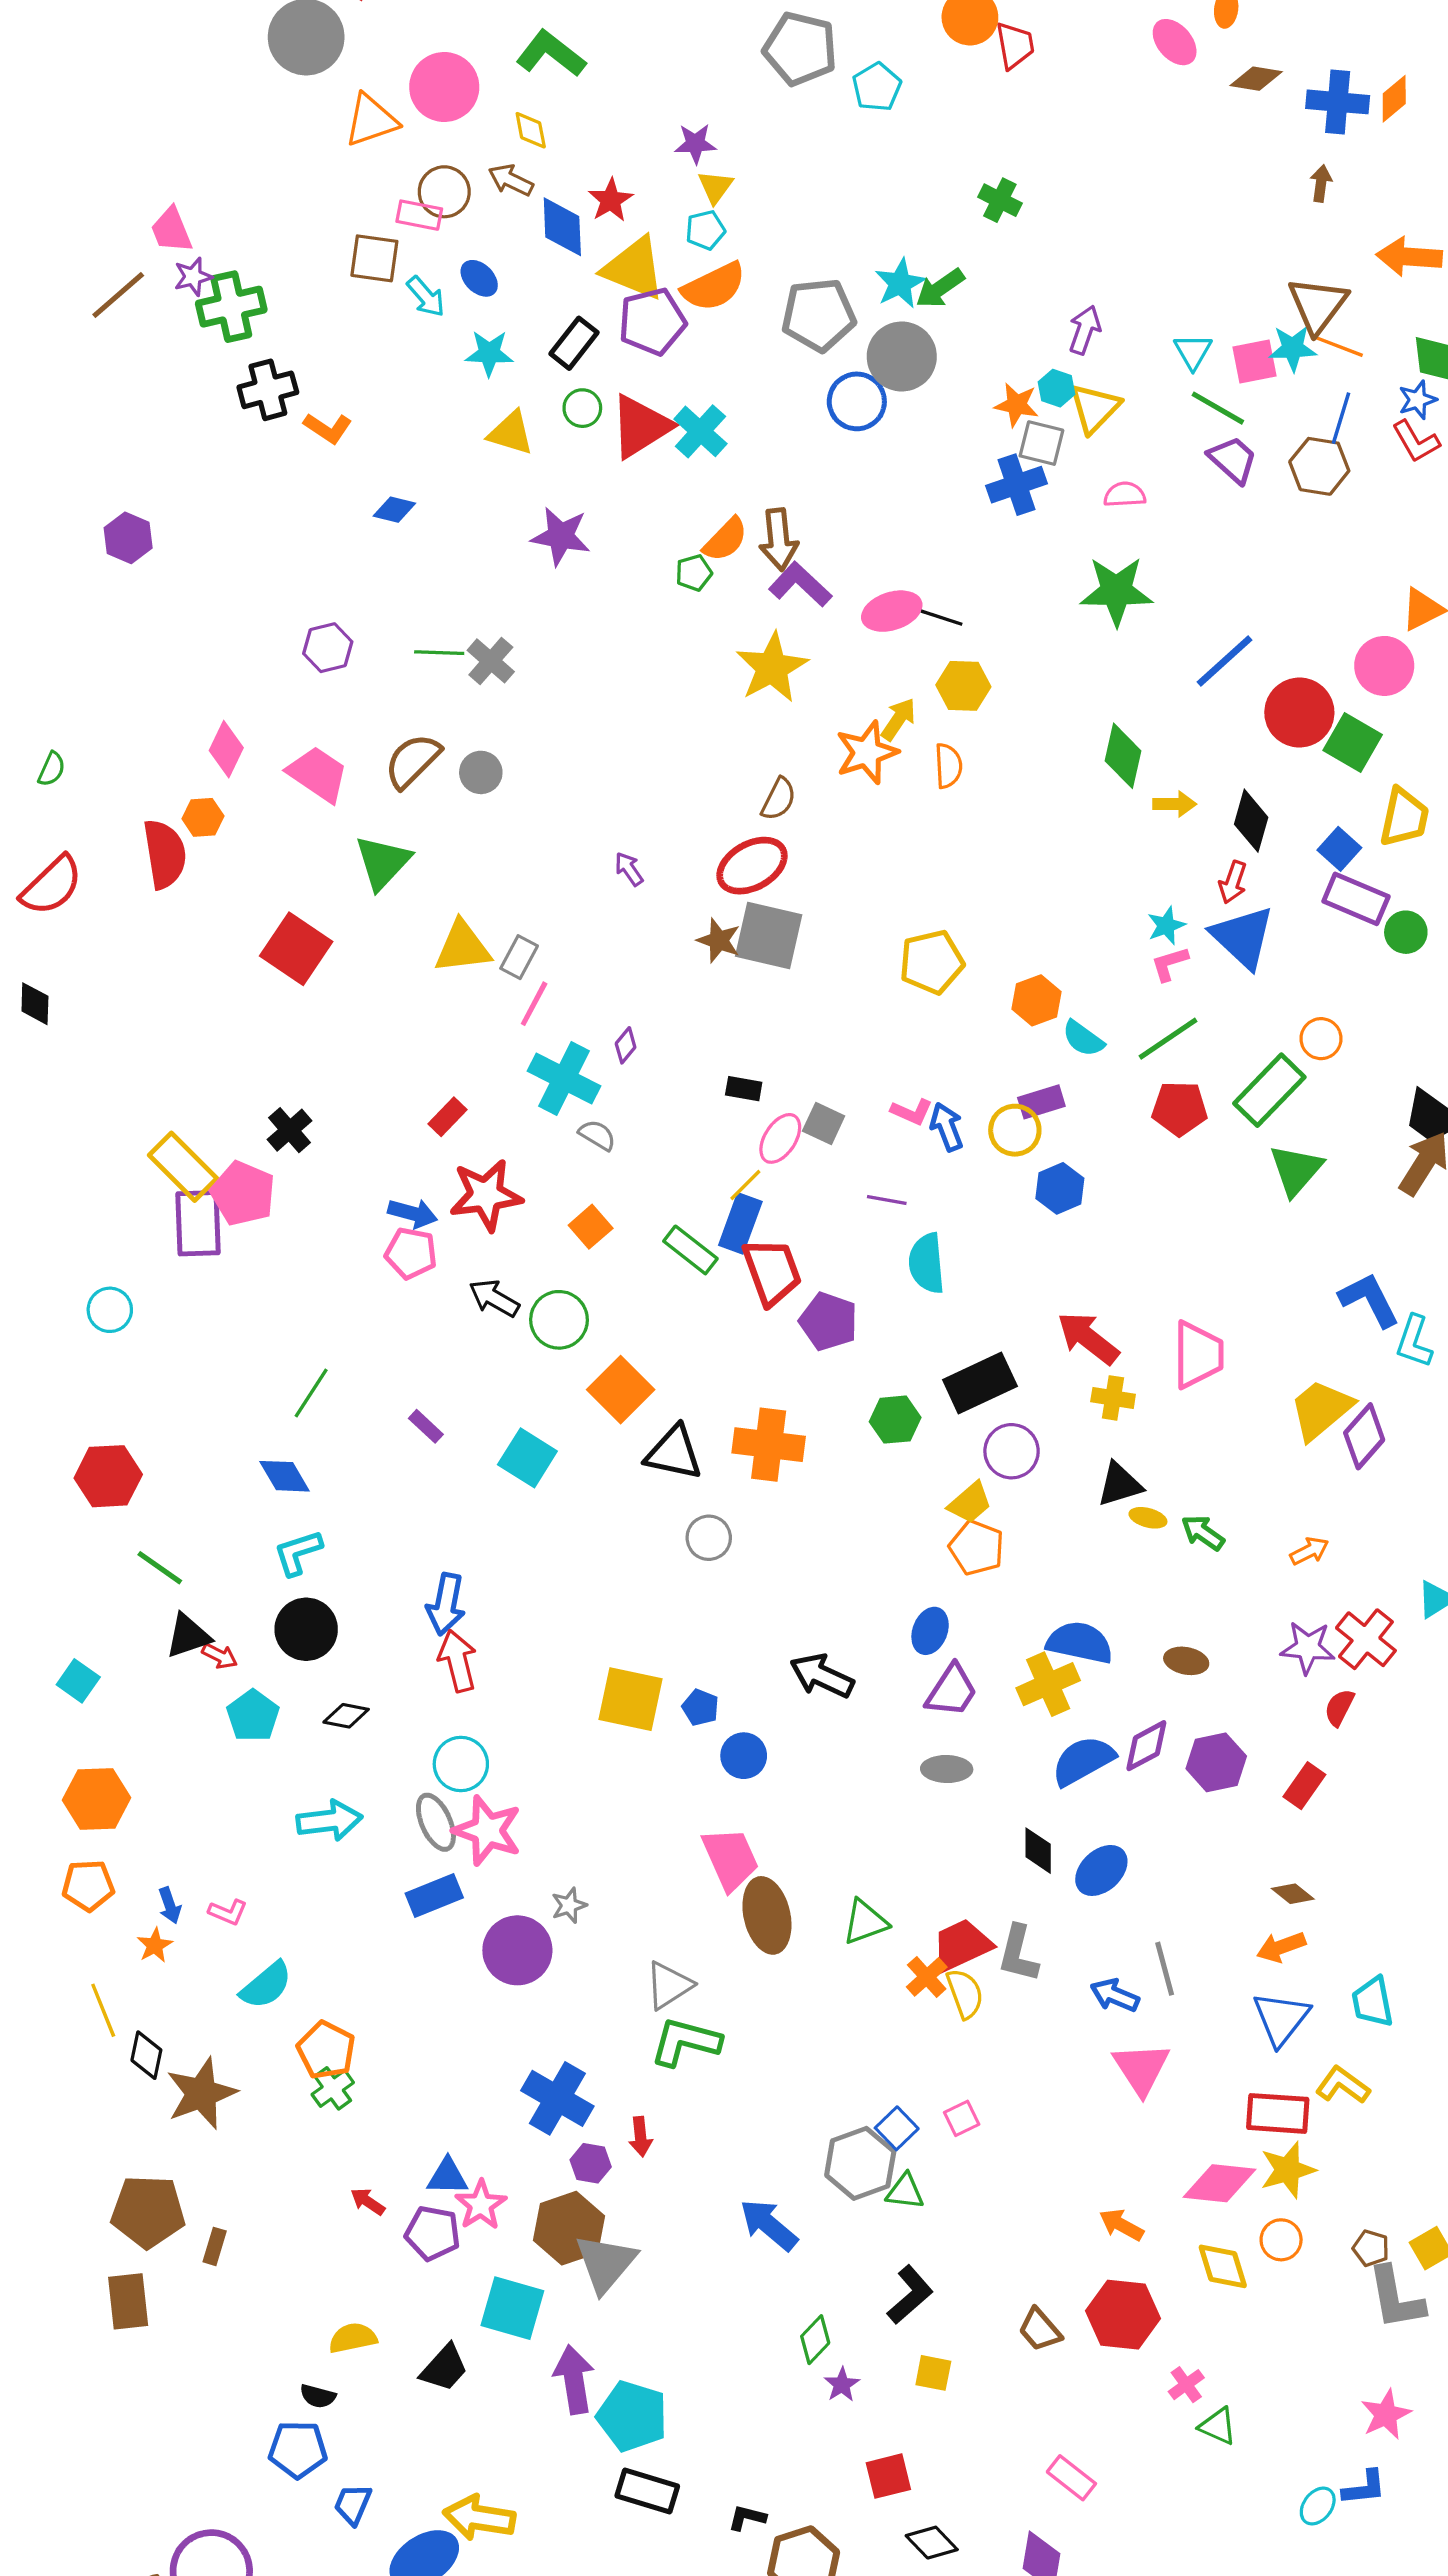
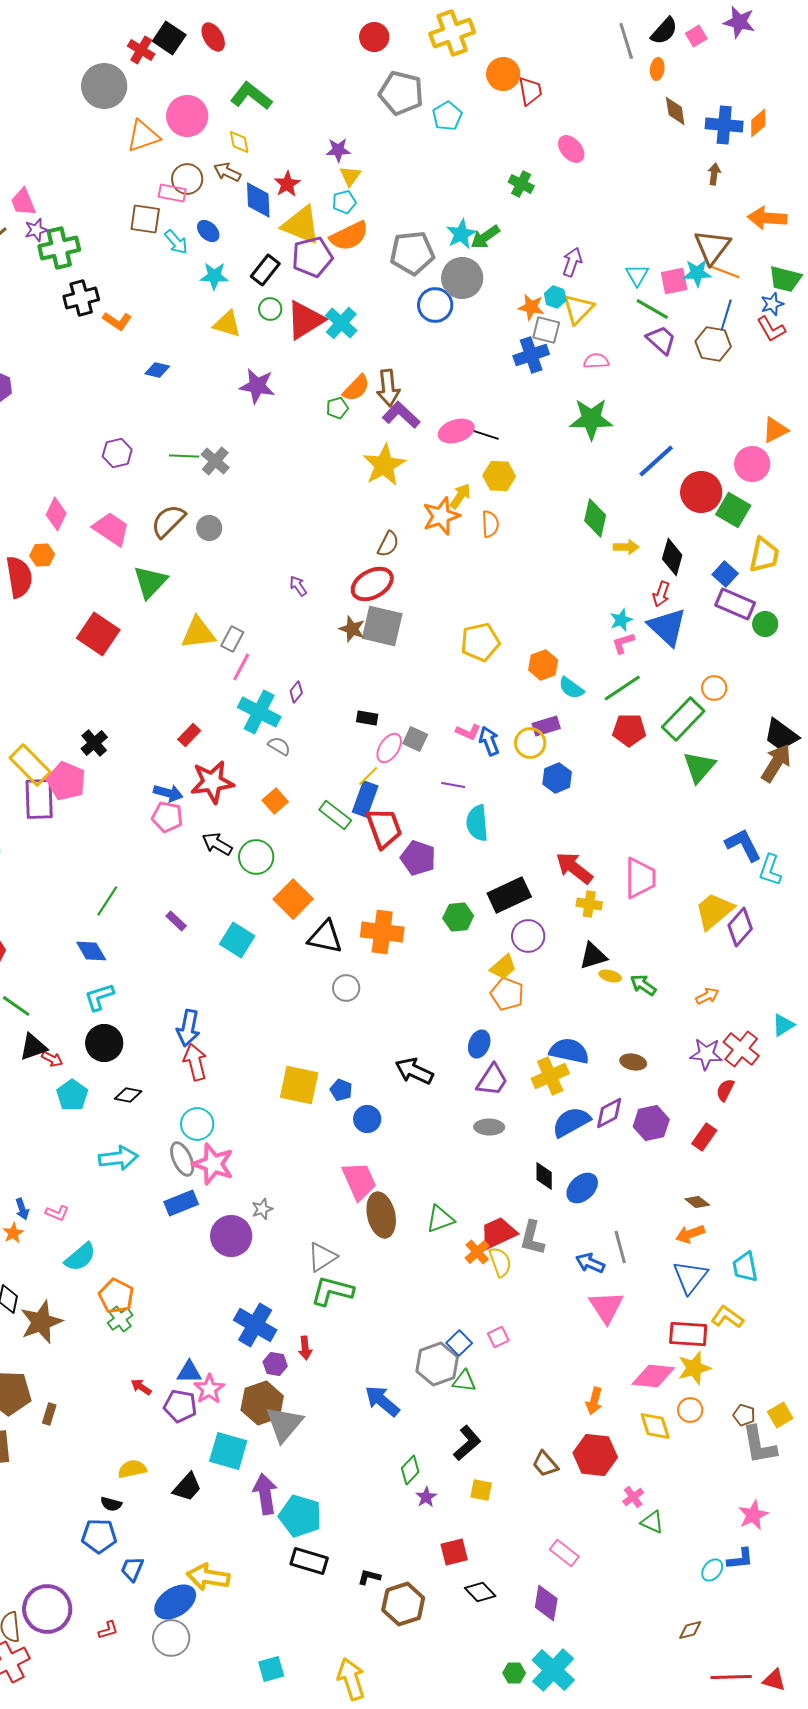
pink ellipse: (1175, 42) -> (571, 149), moved
brown diamond: (1256, 79) -> (675, 111), turned 72
orange arrow: (1121, 2225) -> (594, 1401), turned -104

